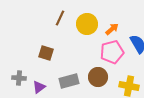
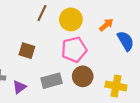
orange arrow: (112, 29) -> (106, 25), moved
pink pentagon: (112, 52) -> (74, 50), moved

